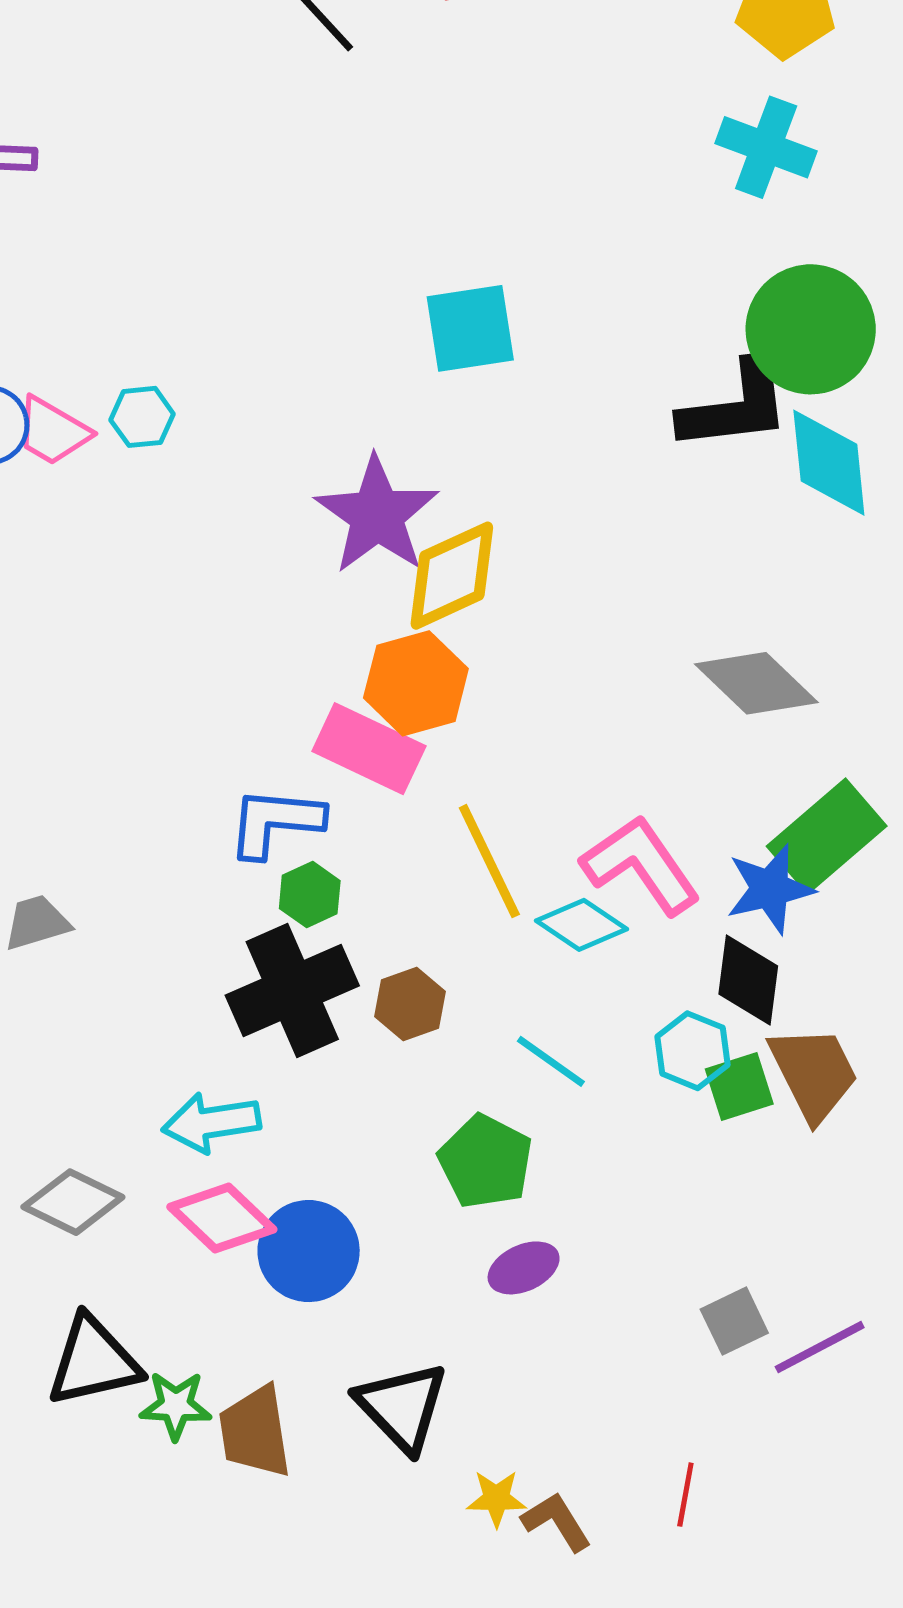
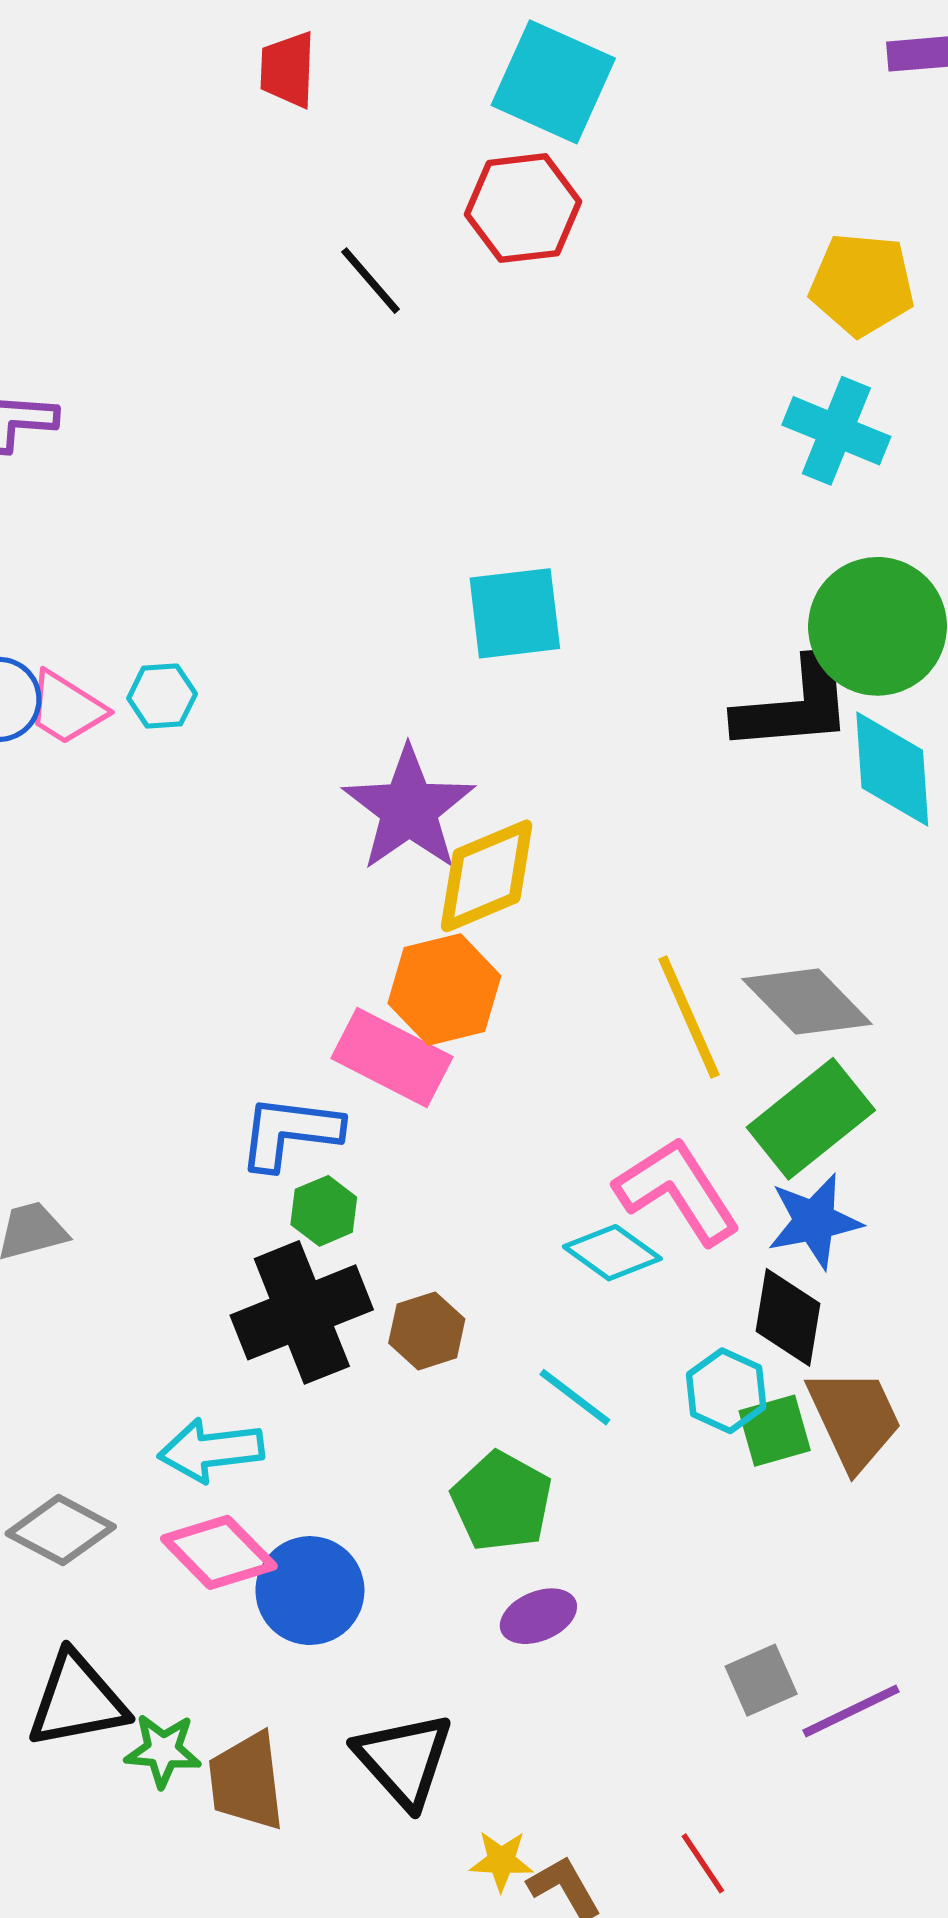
green rectangle: (827, 836) -> (811, 1119), moved
yellow line: (489, 861) -> (689, 1017), moved
red line: (685, 1495) -> (703, 1863), turned -46

